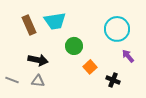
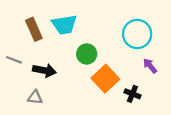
orange square: (90, 67) -> (105, 79), size x1.6
gray line: (12, 80) -> (14, 60), moved
gray triangle: (38, 81) -> (35, 97), moved

